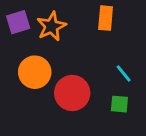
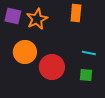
purple square: (18, 22) -> (13, 16), turned 30
cyan line: (124, 74) -> (89, 53), turned -40

